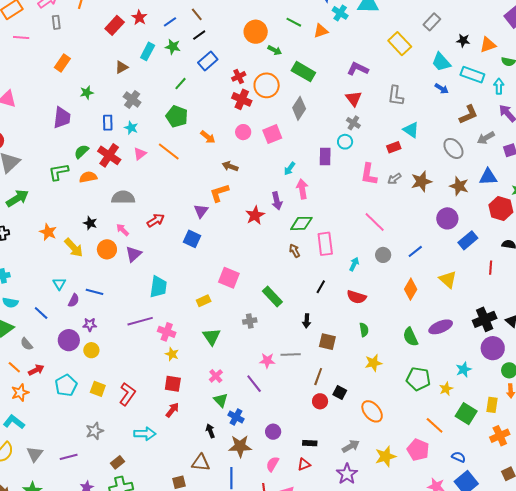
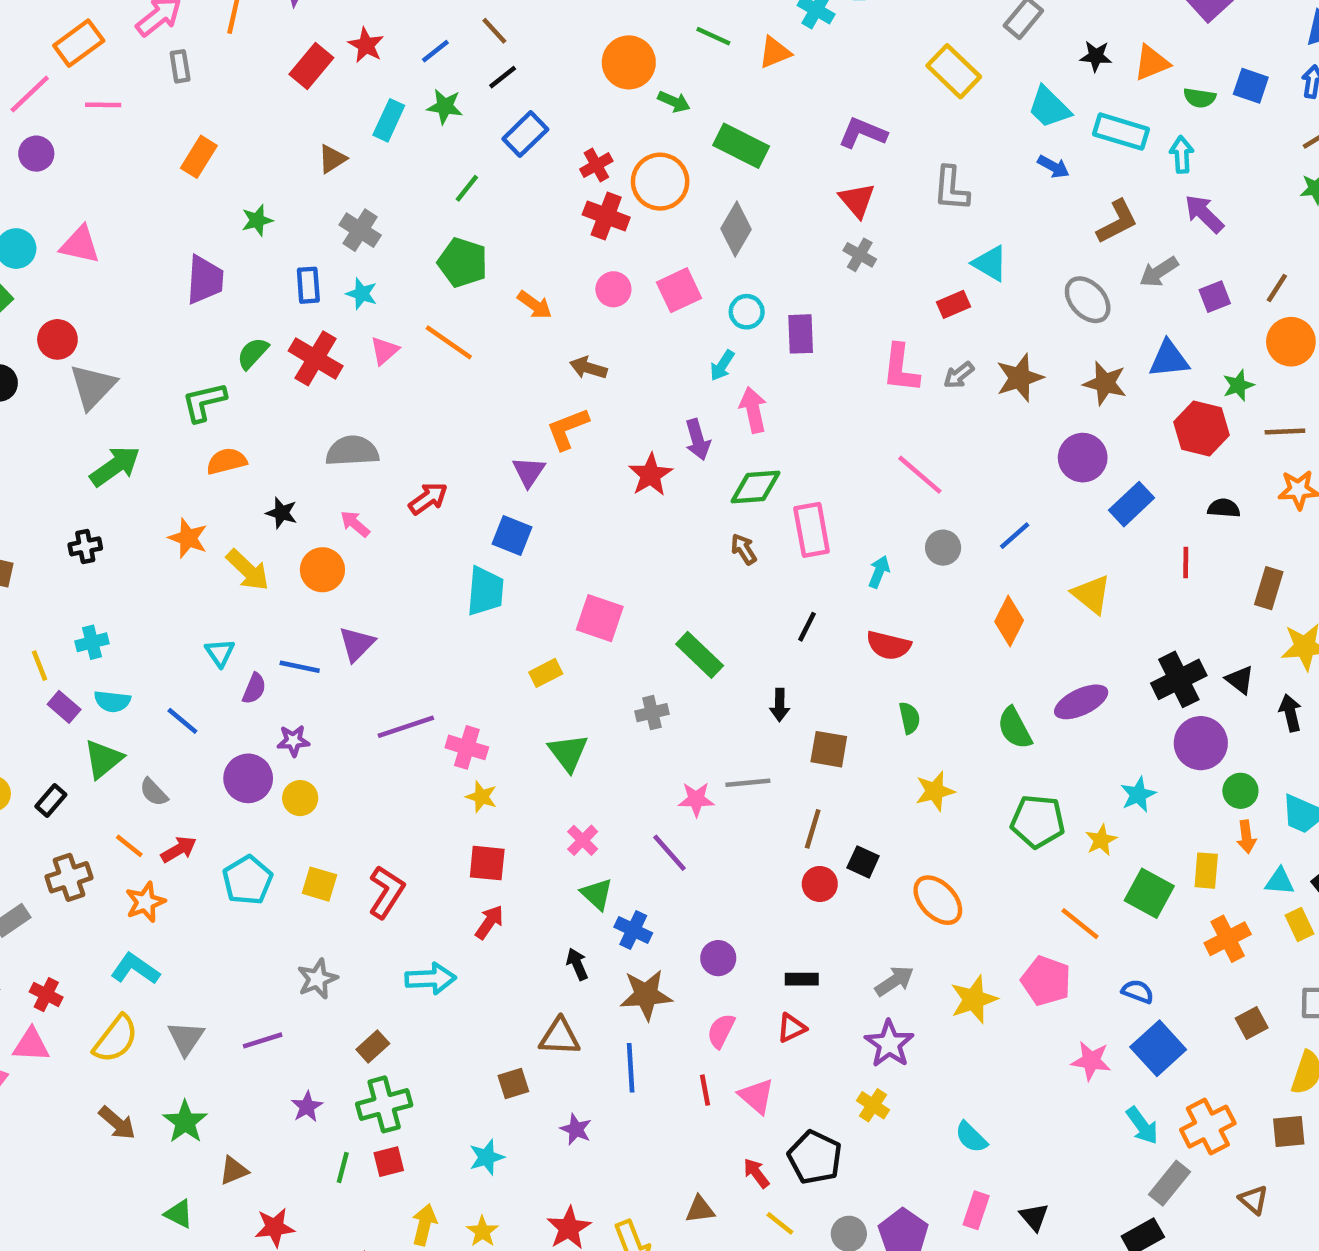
cyan circle: (345, 142) -> (747, 312), moved
orange semicircle: (88, 177) -> (227, 461), moved
purple triangle: (134, 254) -> (357, 644), moved
cyan trapezoid: (158, 287) -> (485, 591), moved

